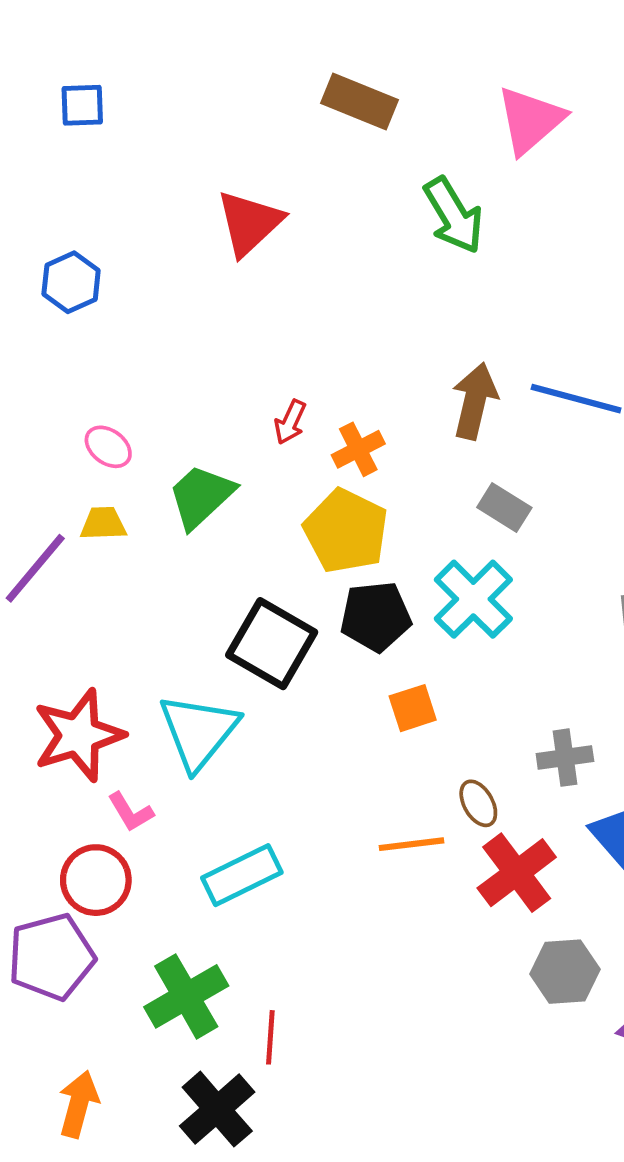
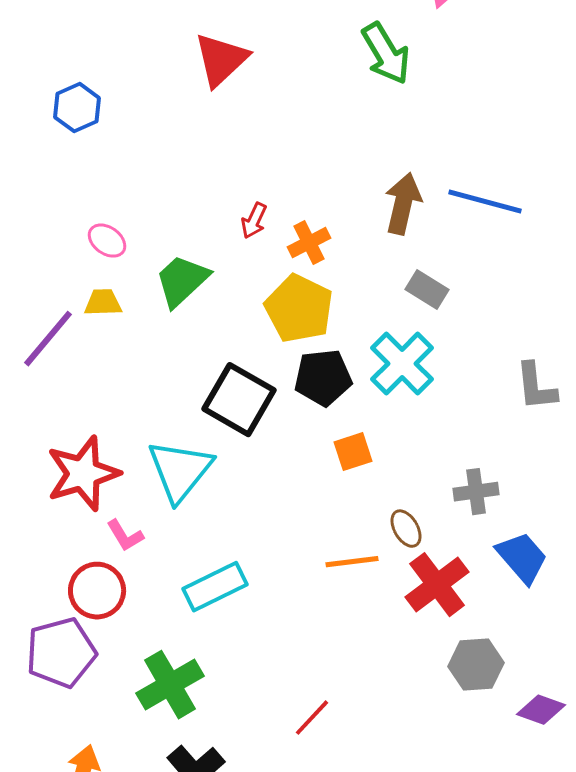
red line: (270, 1037) -> (312, 718), moved, turned 39

